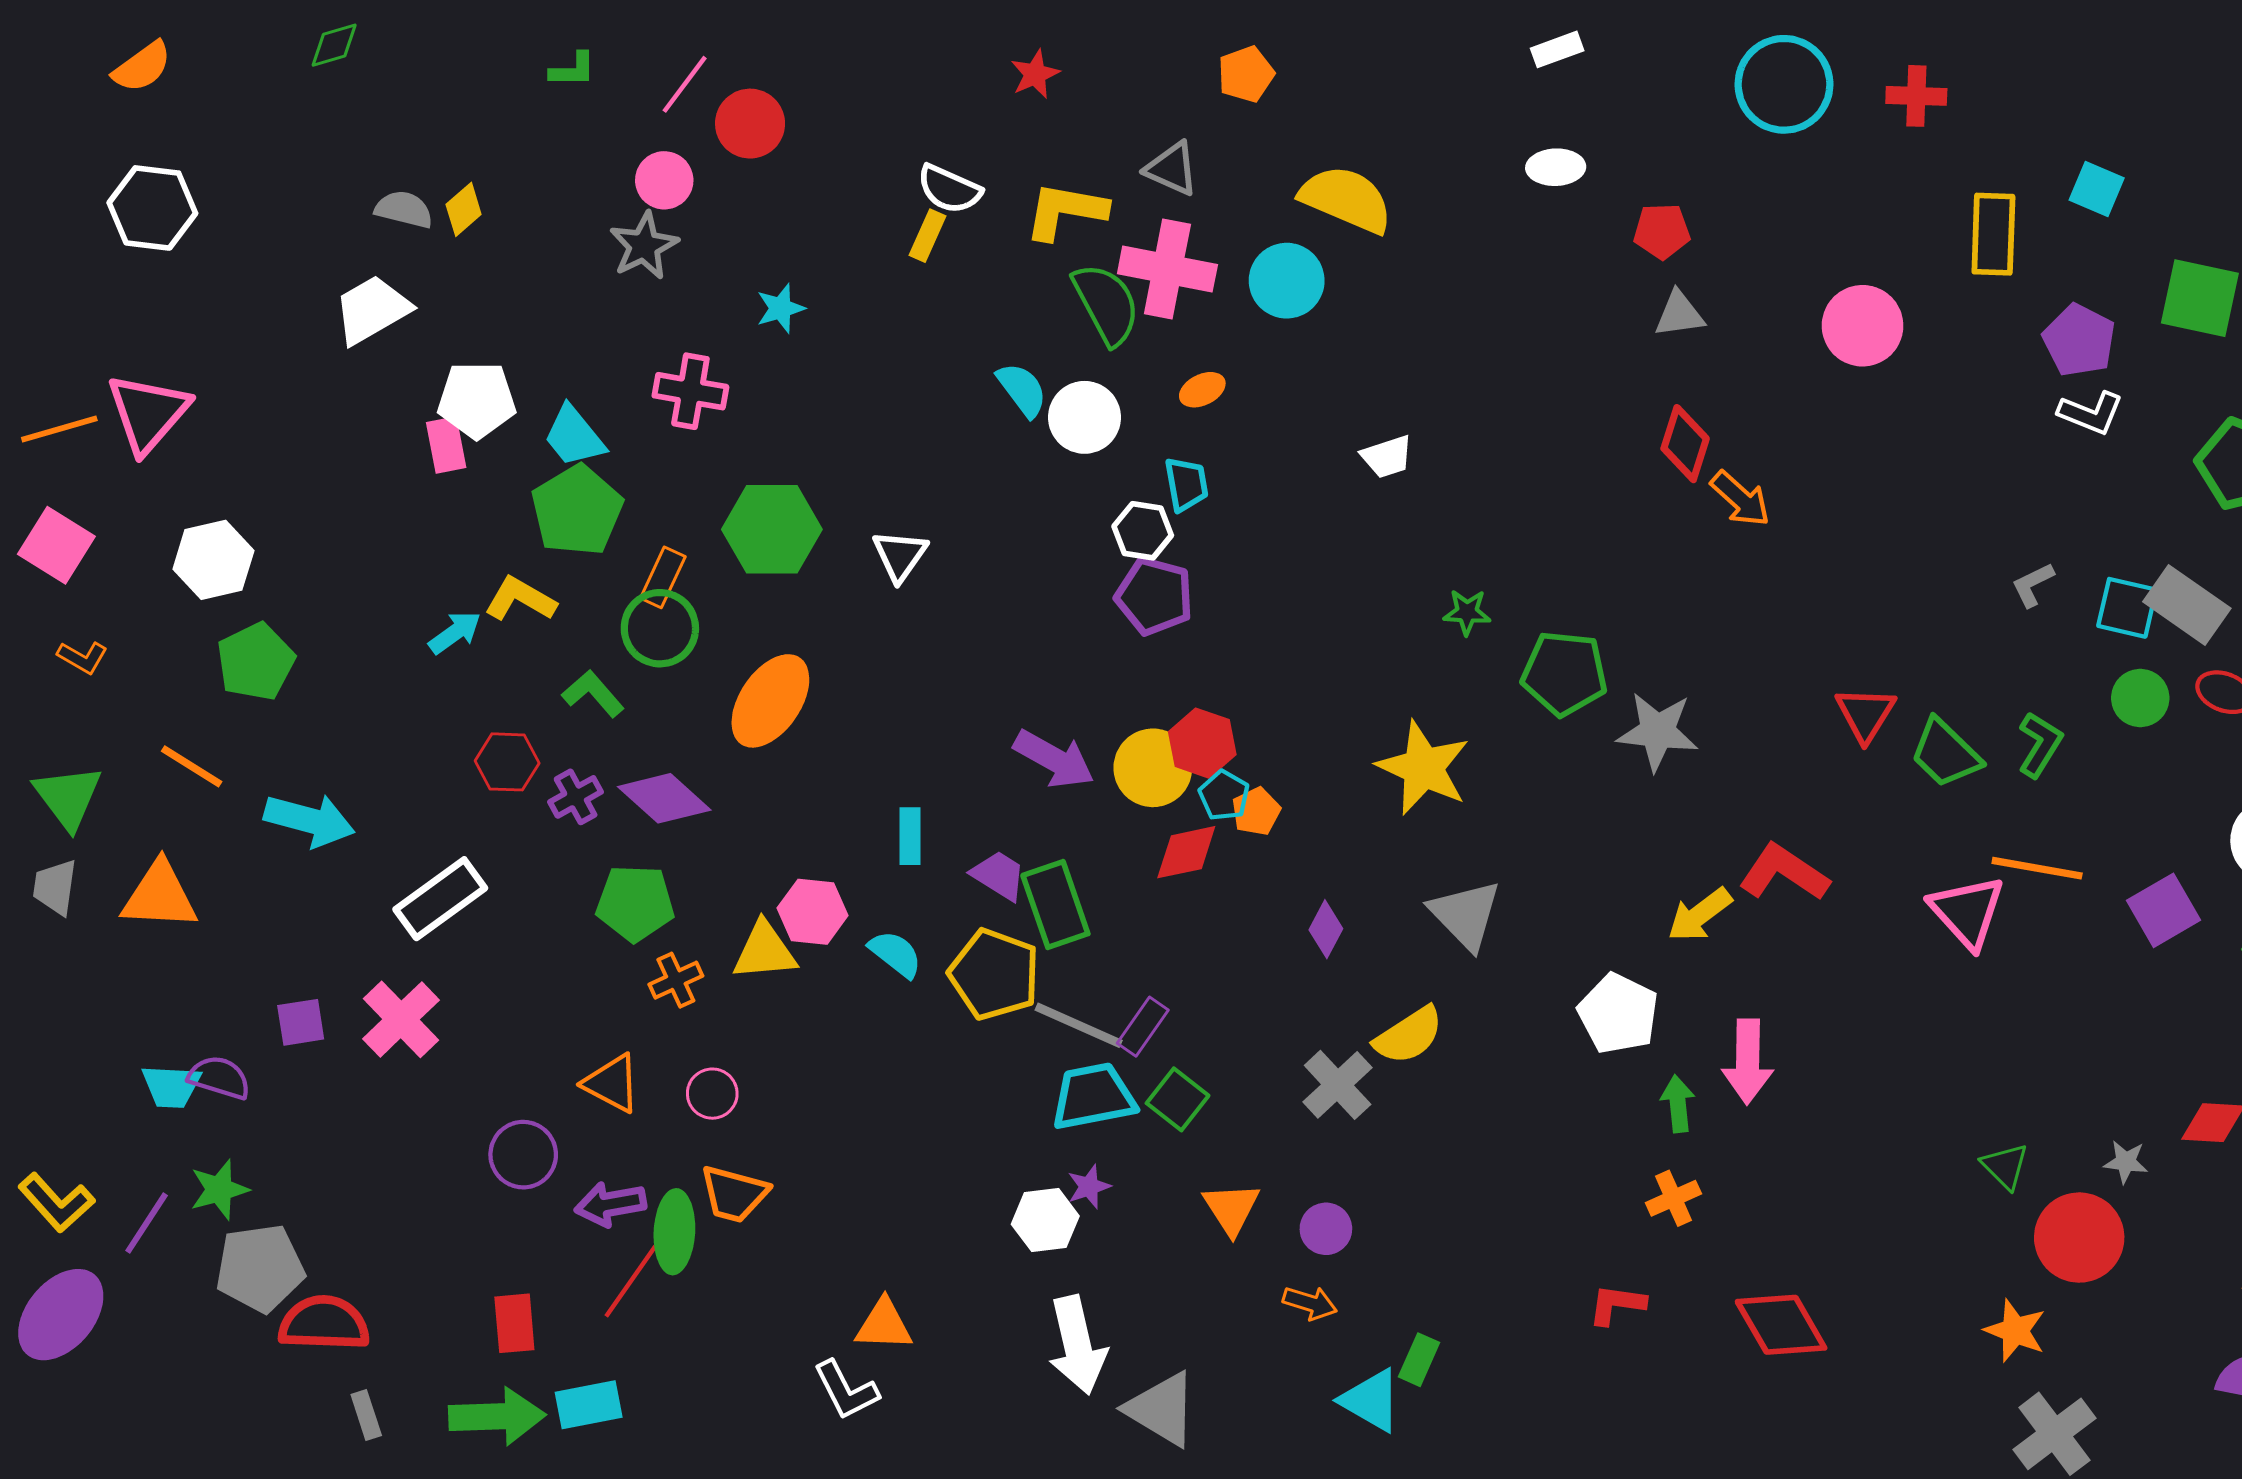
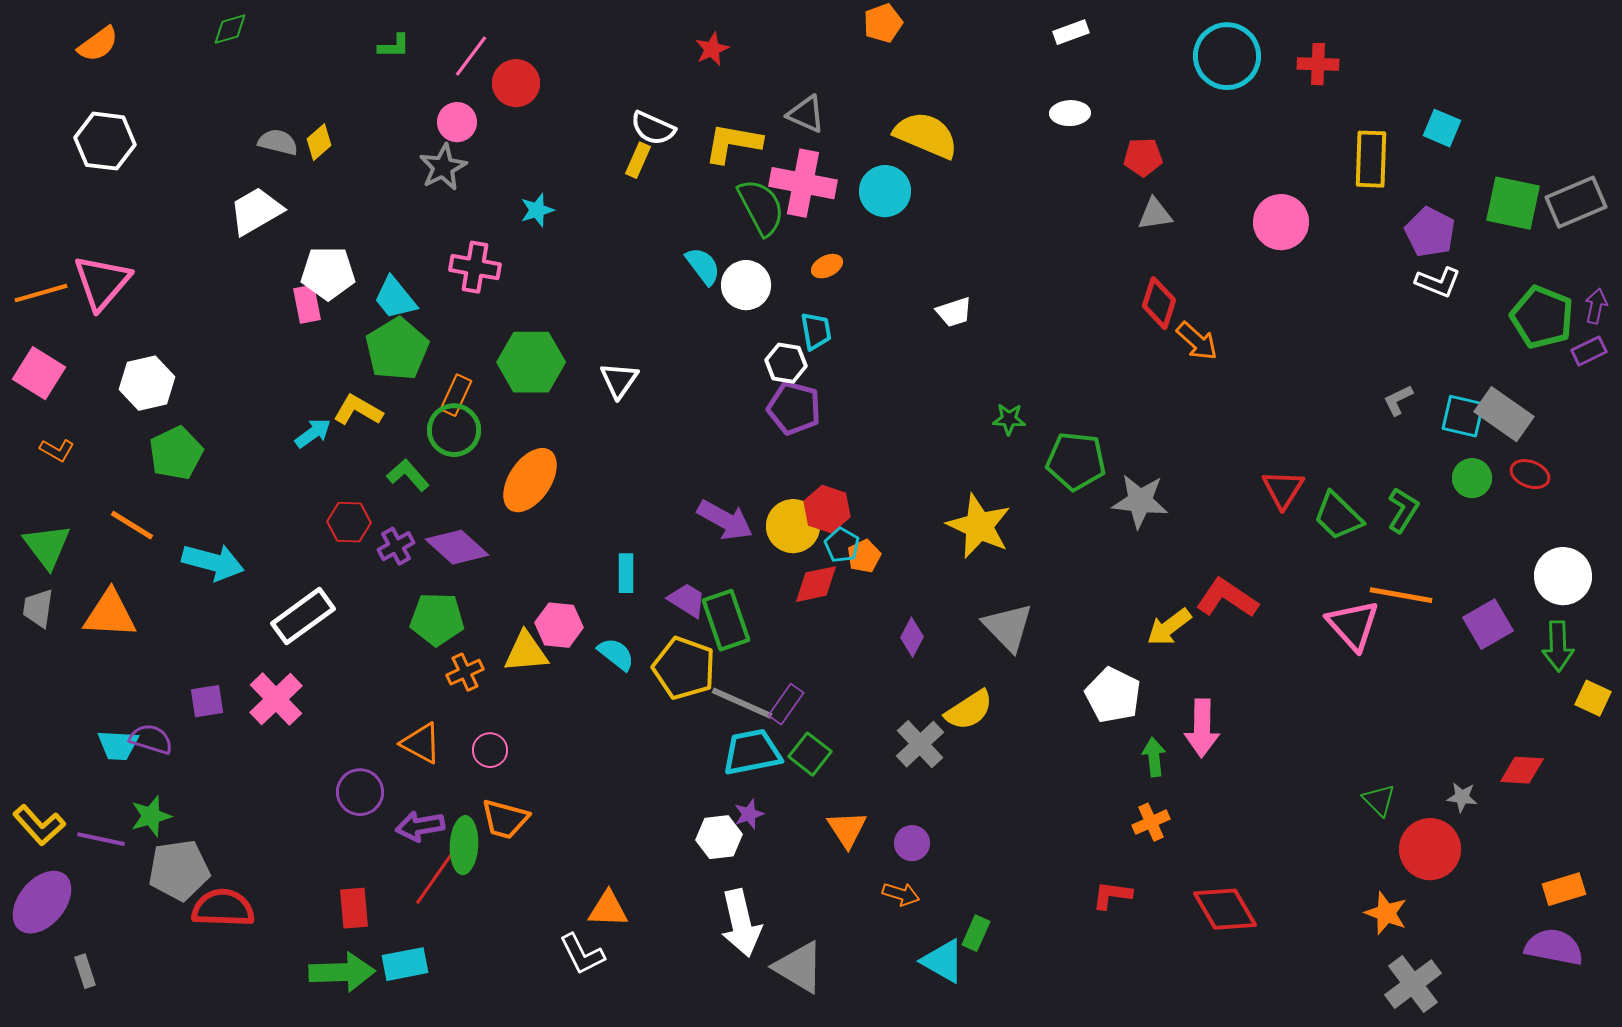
orange pentagon: (1246, 74) -> (883, 23), moved
purple line: (147, 1223) -> (101, 839), turned 69
gray rectangle: (366, 1415) -> (85, 971), moved

